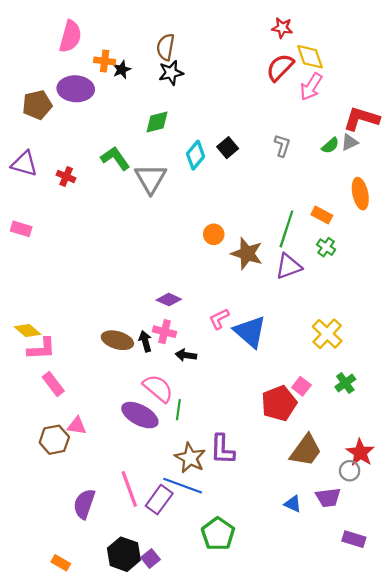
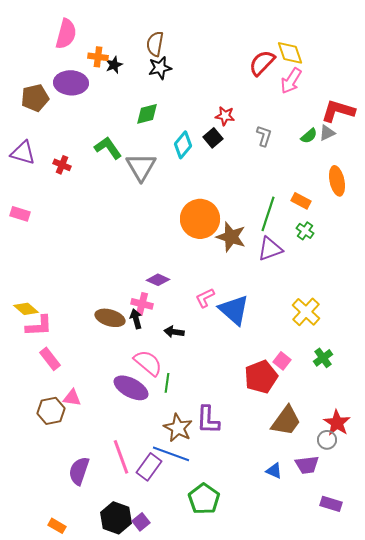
red star: (282, 28) -> (225, 116), moved
orange circle: (214, 234) -> (200, 219), size x2.0
pink cross: (165, 332) -> (142, 304), moved

